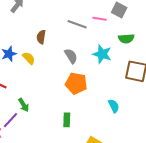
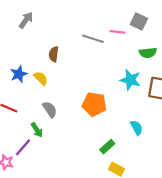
cyan star: (102, 54) -> (130, 80), moved
gray semicircle: (71, 56) -> (50, 109), moved
green rectangle: (67, 120) -> (107, 147), moved, turned 48

